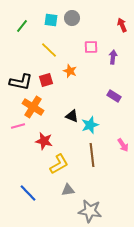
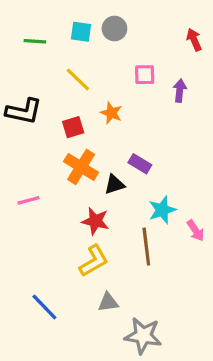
green line: (22, 26) -> (35, 41), turned 56
black L-shape: (21, 82) -> (24, 111), moved
purple rectangle: (114, 96) -> (140, 164), moved
orange cross: (33, 107) -> (81, 167), moved
black triangle: (72, 116) -> (114, 184), turned -40
cyan star: (90, 125) -> (162, 210), moved
red star: (44, 141) -> (95, 221), moved

